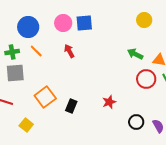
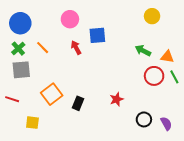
blue square: (84, 23) -> (97, 35), moved
blue circle: (28, 27) -> (20, 23), moved
green cross: (12, 52) -> (18, 49), turned -32
yellow square: (26, 125) -> (32, 123), turned -32

